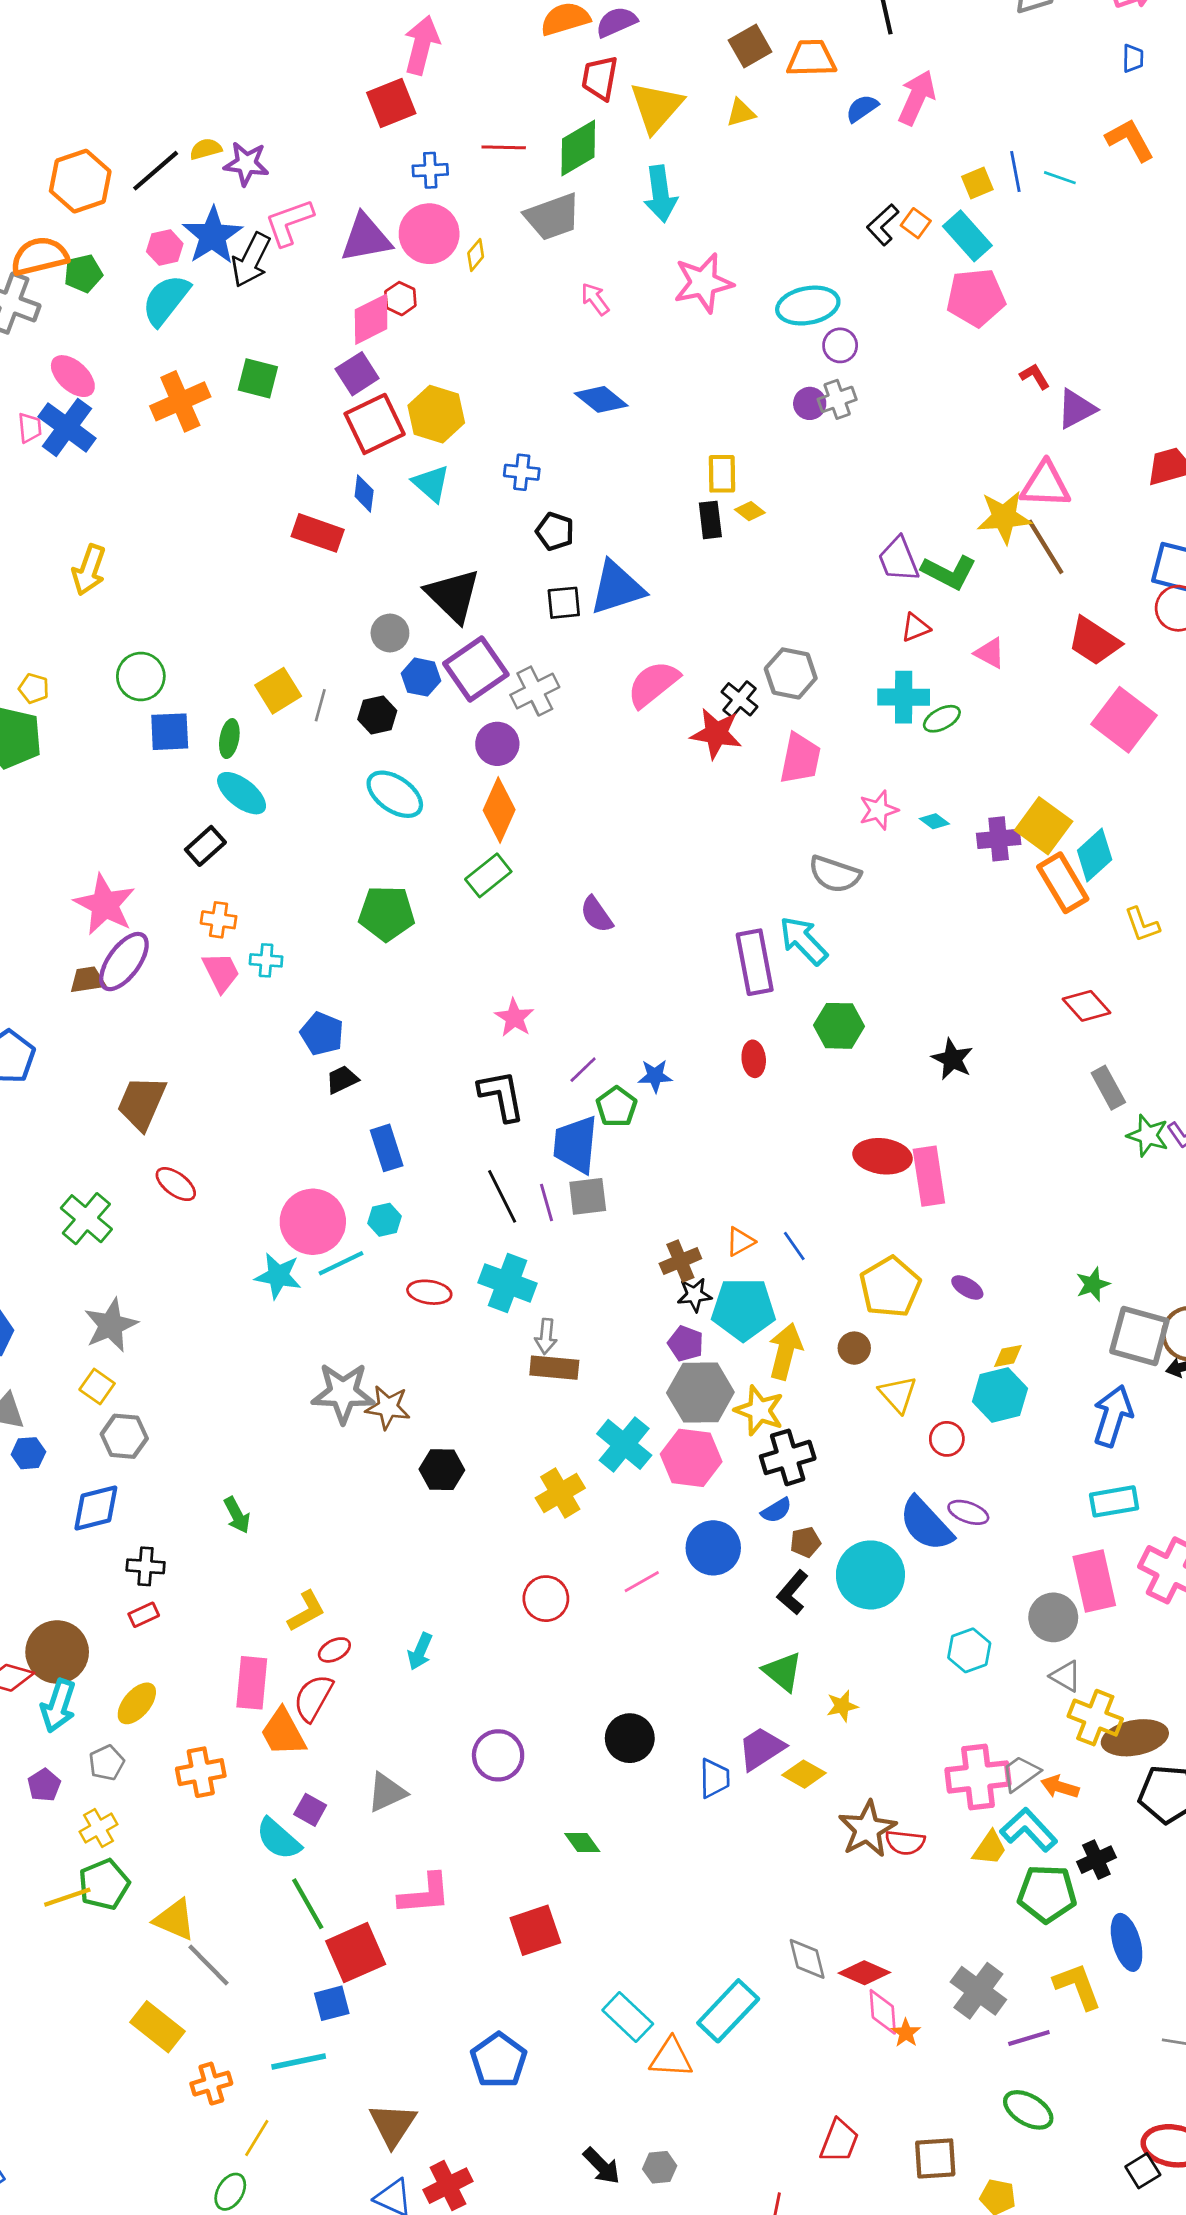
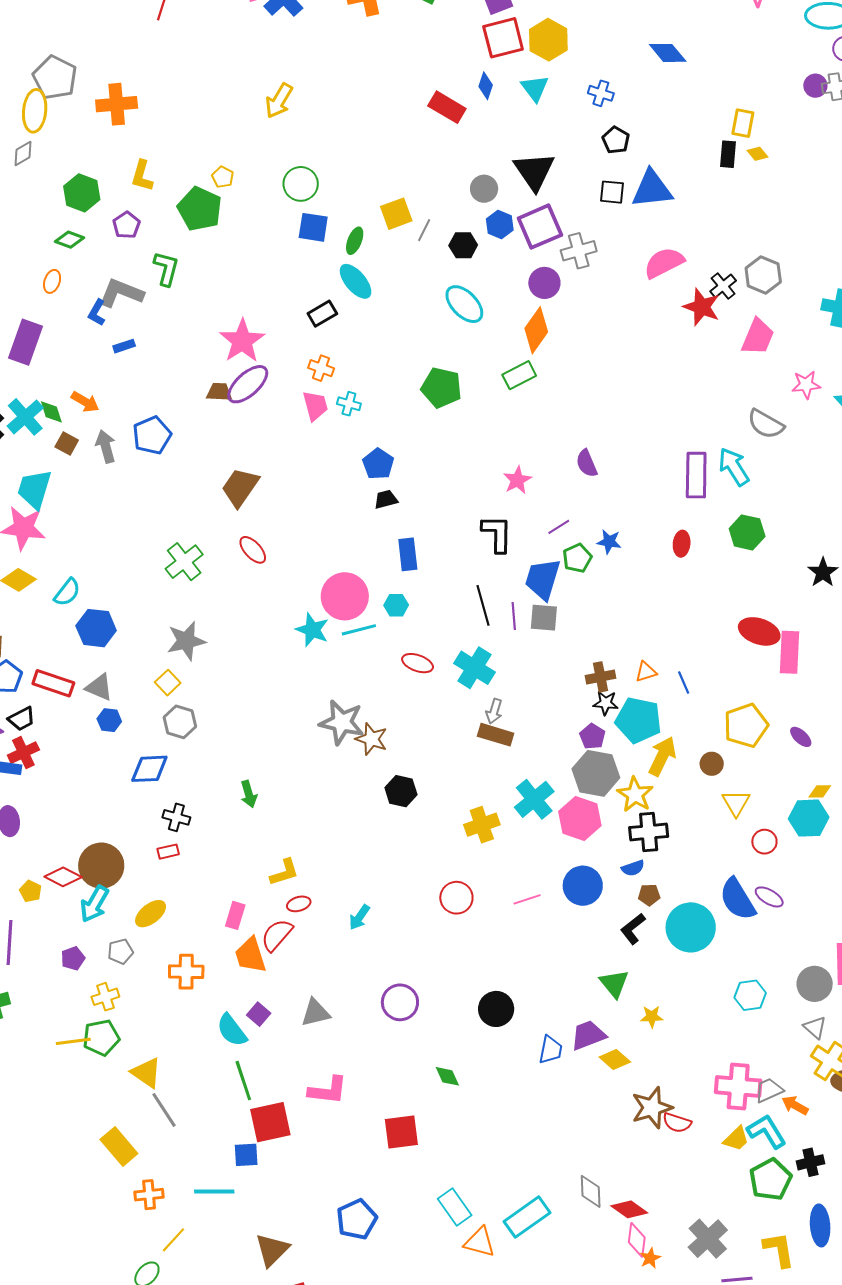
purple semicircle: (596, 914) -> (587, 463), moved
pink rectangle: (252, 1683) -> (235, 915), size x0.7
green pentagon: (1047, 1894) -> (770, 1179), turned 30

